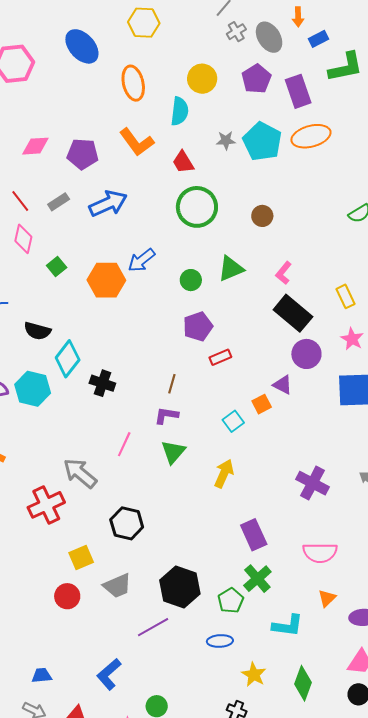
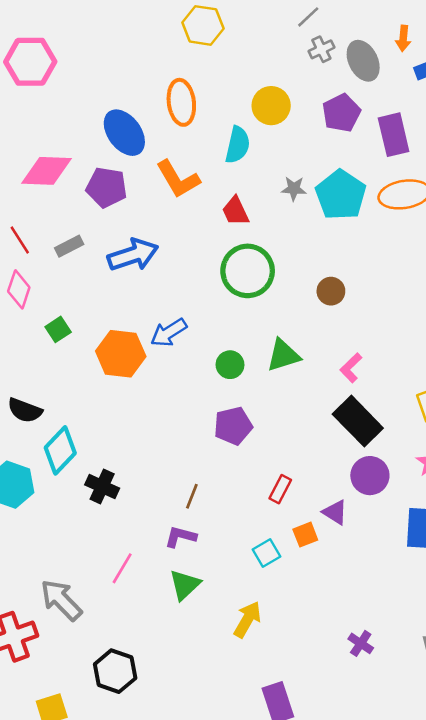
blue ellipse: (82, 46) -> (124, 133), moved
pink diamond: (35, 146) -> (47, 171), size x1.4
red rectangle: (220, 357) -> (280, 489), moved, turned -45
purple cross: (312, 483) -> (361, 643), size x0.6

